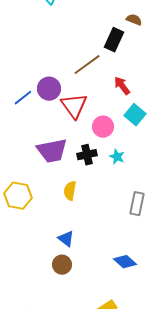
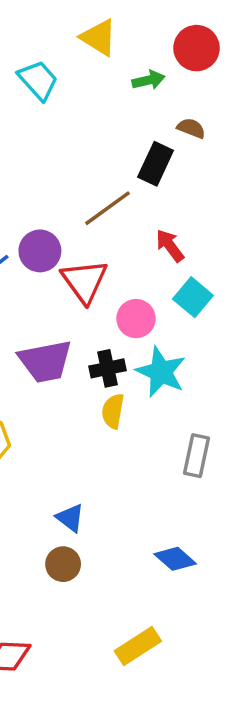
cyan star: (117, 157) -> (161, 372), size x1.8
yellow semicircle: (70, 191) -> (113, 411), moved

